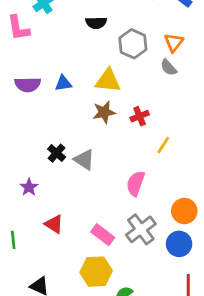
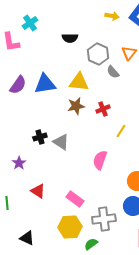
gray semicircle: (169, 67) -> (113, 72), moved
blue triangle: (63, 83) -> (45, 84), size x1.6
purple semicircle: (28, 85) -> (18, 85), turned -54
black cross: (57, 153) -> (40, 137), turned 32
gray cross: (141, 229) -> (104, 219), moved, turned 30

